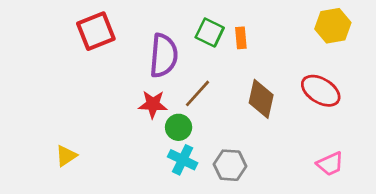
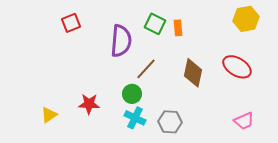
red square: (96, 31) -> (71, 23), size x0.7
red star: (153, 104) -> (89, 104), moved

